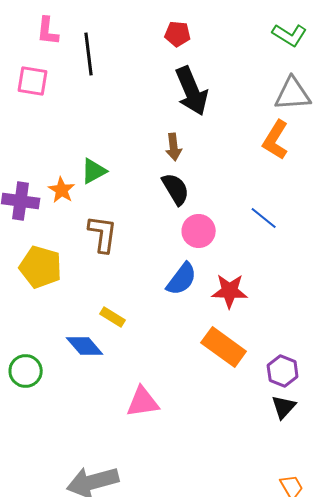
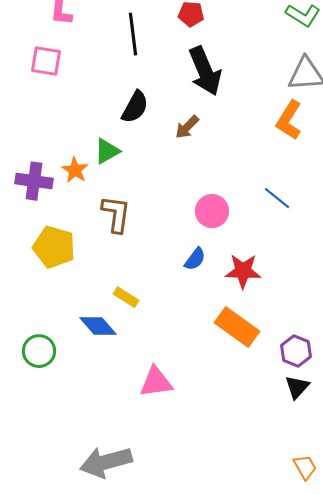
black line: (89, 54) -> (133, 34), moved
brown arrow: (174, 147) -> (187, 127), turned 52
black semicircle: (176, 189) -> (135, 107), moved, turned 60
blue semicircle: (182, 279) -> (195, 259), size x0.7

